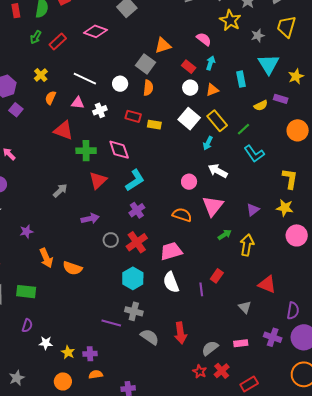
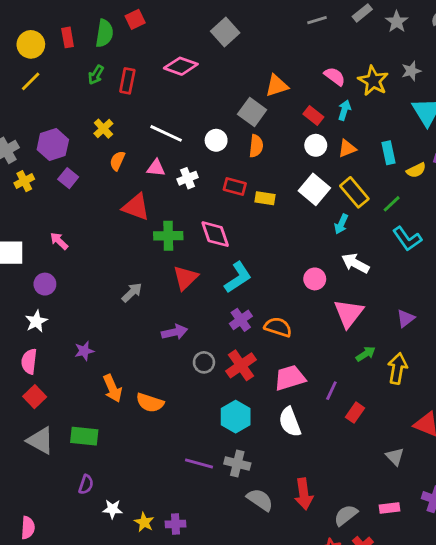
yellow star: (230, 20) -> (373, 81), moved
red rectangle: (58, 41) -> (127, 81), turned -36
cyan rectangle: (241, 79) -> (388, 153), moved
orange semicircle: (182, 215) -> (278, 327), moved
purple line: (201, 289) -> (331, 391), moved, turned 32
purple line: (111, 323) -> (199, 463), moved

